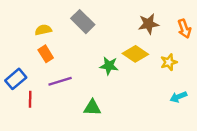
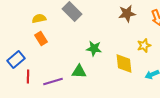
yellow diamond: (135, 54) -> (124, 64), moved, turned 50
purple line: (60, 81) -> (53, 82), moved
green triangle: (92, 108) -> (79, 72), moved

